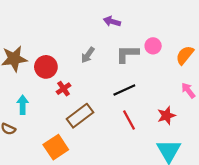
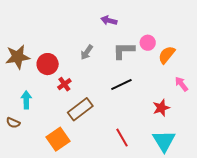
orange semicircle: (185, 55) -> (167, 55), moved
red line: (129, 120) -> (122, 138), moved

